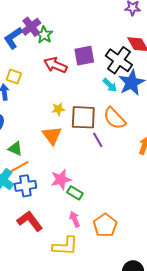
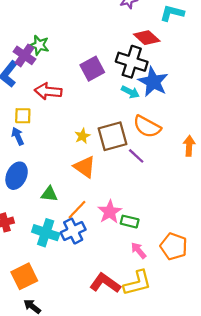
green star: (44, 35) -> (39, 45), moved
red arrow: (55, 65) -> (48, 91), moved
orange line: (19, 167) -> (77, 210), moved
red L-shape: (30, 221) -> (105, 283), moved

